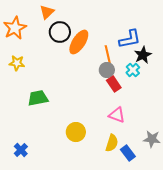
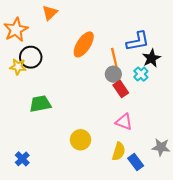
black circle: (60, 32) -> (31, 57), moved

